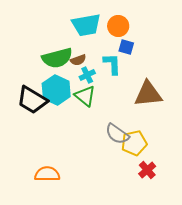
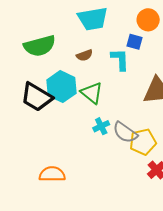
orange circle: (118, 26) -> (148, 20), moved
green semicircle: (57, 58) -> (40, 46), moved
cyan cross: (87, 75) -> (101, 126), moved

